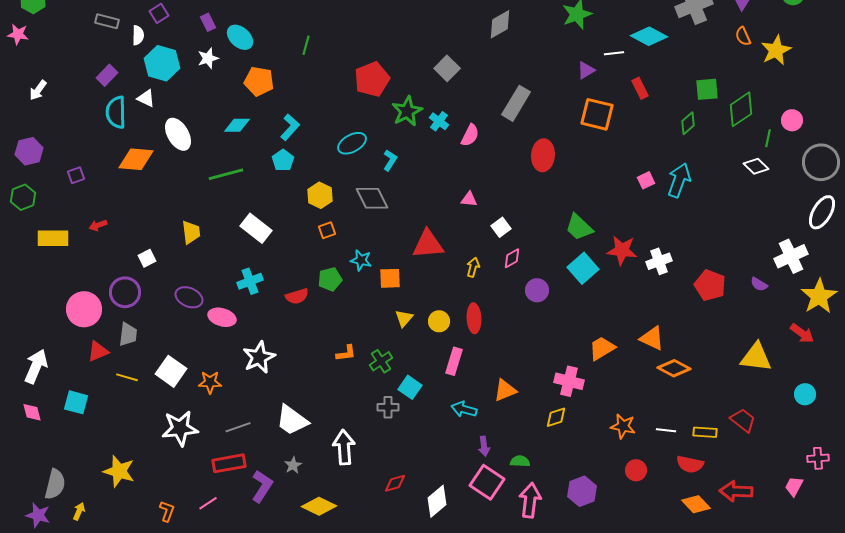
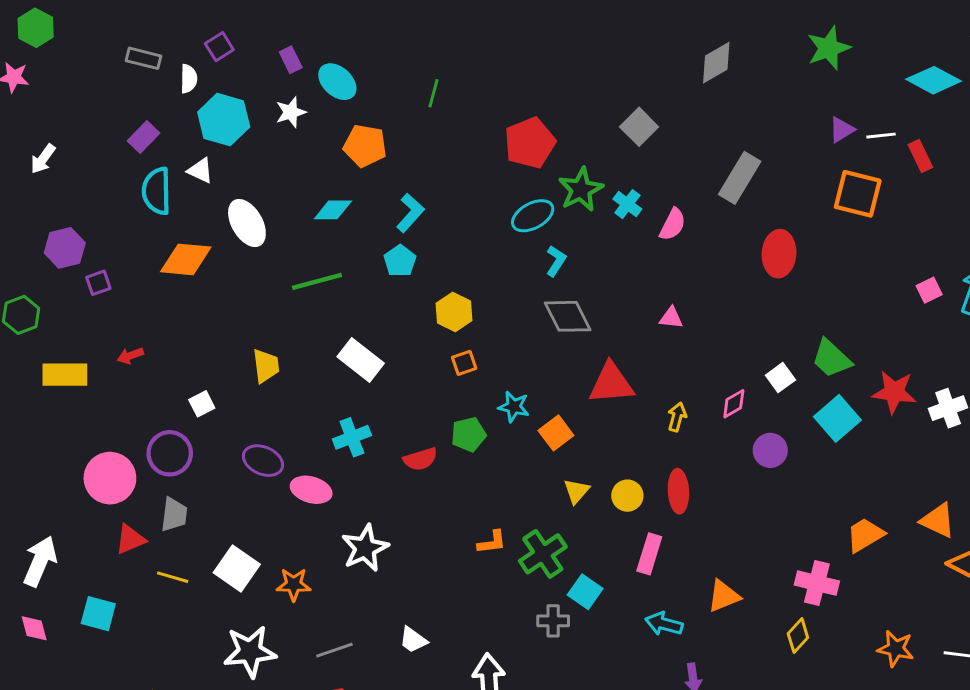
white line: (614, 53) -> (881, 136), moved
cyan ellipse: (352, 143) -> (533, 216), moved
purple hexagon: (29, 151) -> (65, 248), moved
gray diamond: (372, 198) -> (568, 316), moved
white square: (501, 227) -> (780, 378), moved
orange square: (390, 278) -> (556, 433), turned -35
green cross: (381, 361) -> (543, 554), size x1.4
yellow diamond: (556, 417) -> (798, 636), turned -30
white trapezoid: (292, 420) -> (413, 640), size x0.6

